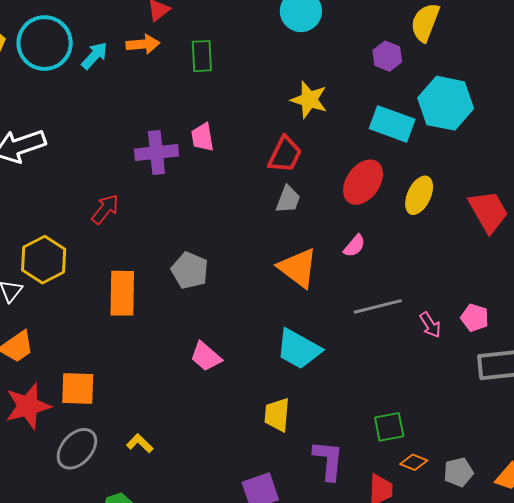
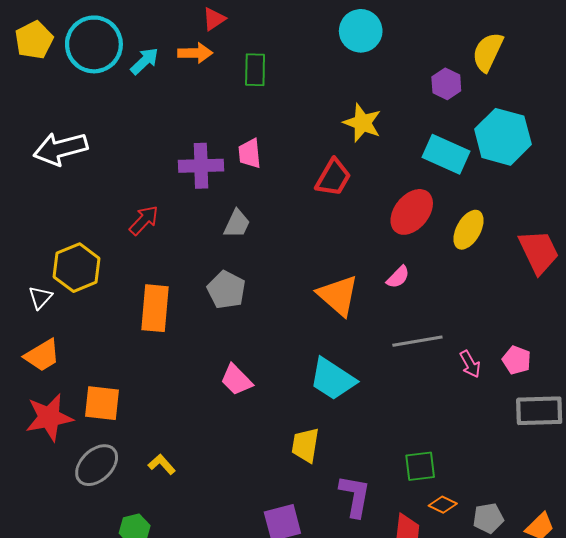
gray trapezoid: (288, 199) -> (237, 224), moved

